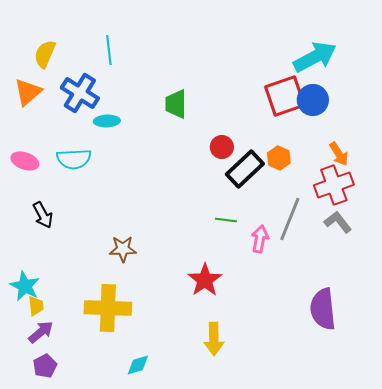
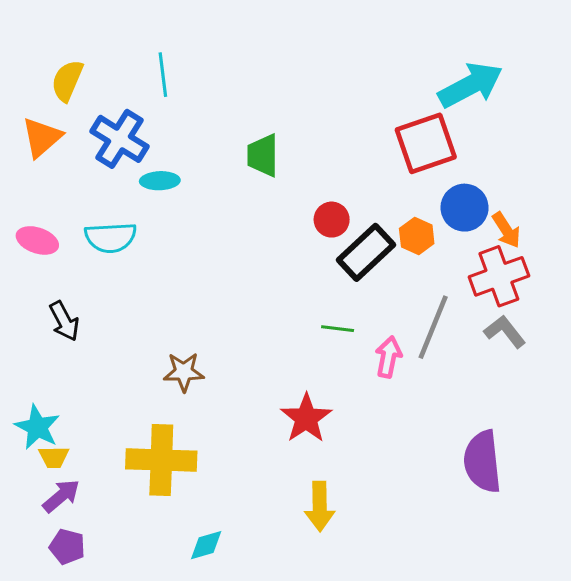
blue circle: (313, 100) -> (465, 208), moved
yellow trapezoid: (36, 306) -> (54, 457), turned 95
purple pentagon: (45, 366) -> (67, 547), turned -30

